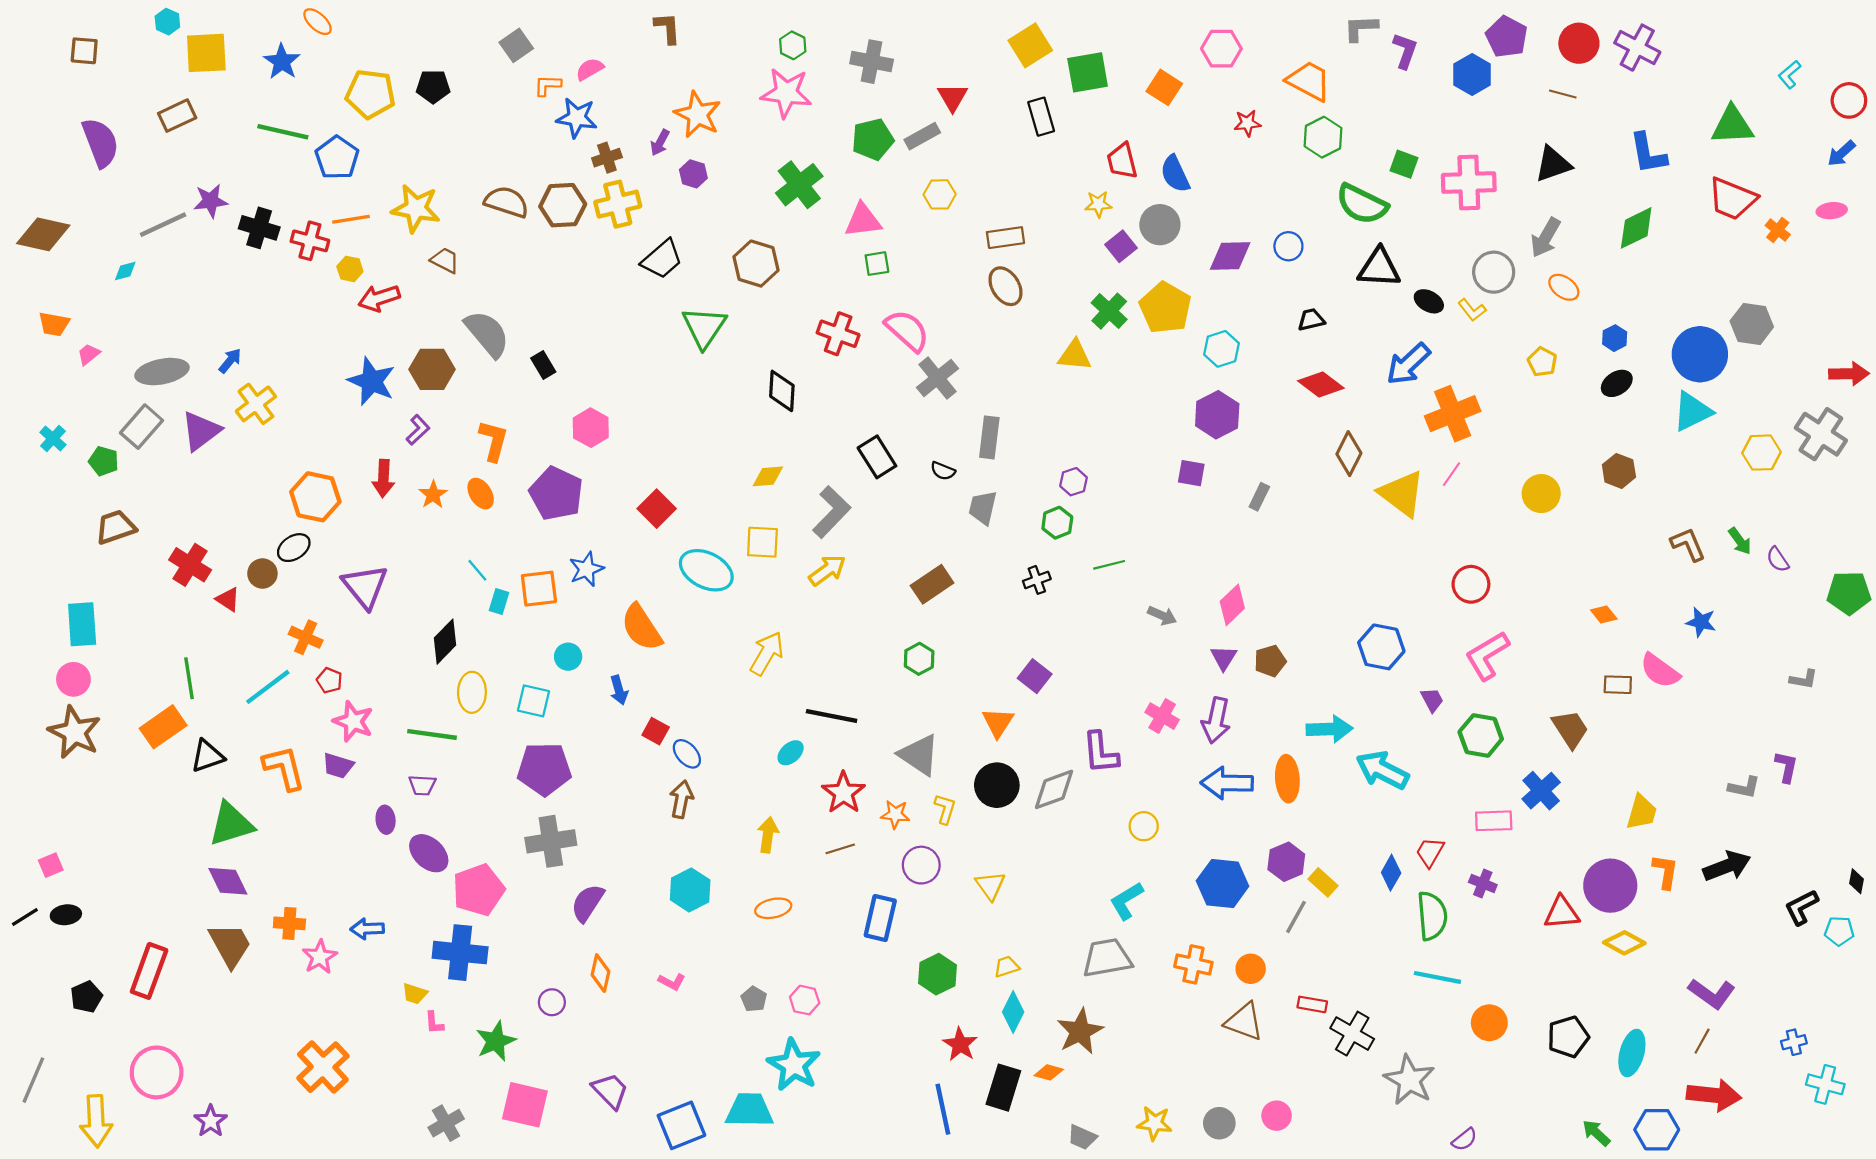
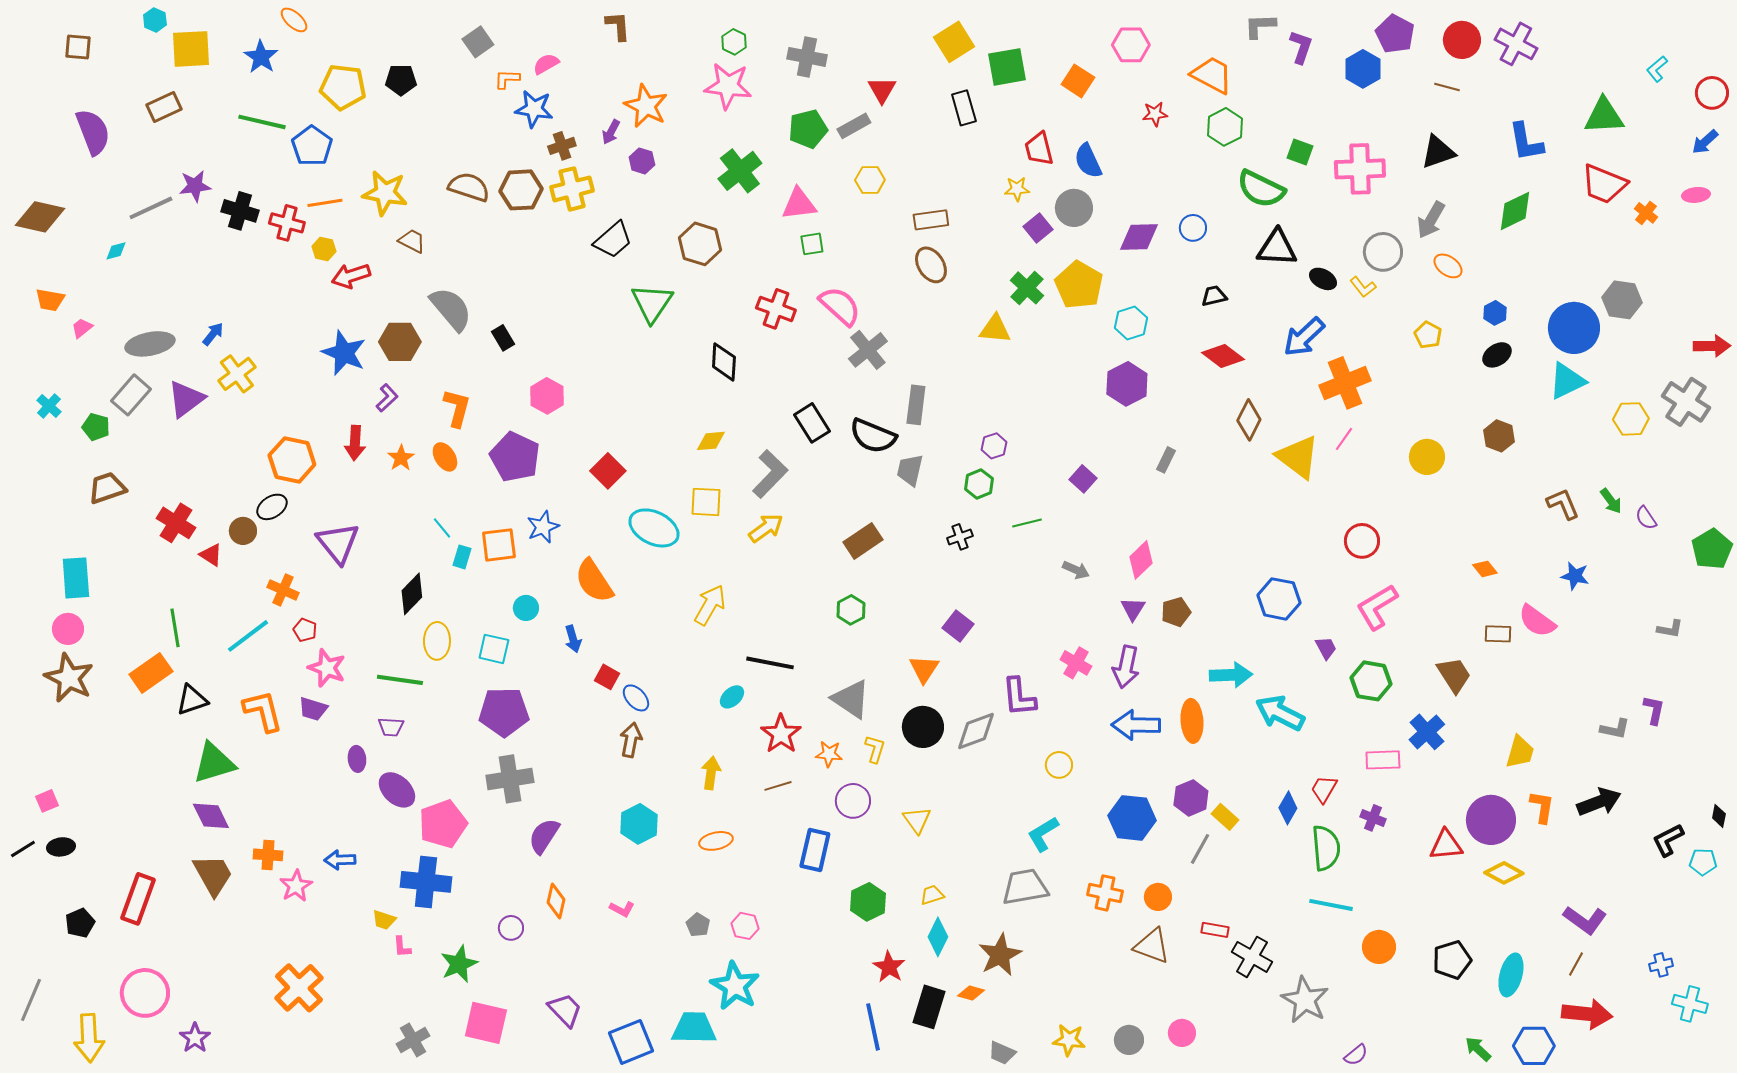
black semicircle: (943, 471) -> (873, 436), size x2.0
purple square: (1191, 473) -> (1083, 479), moved, turned 32
green pentagon: (1849, 593) -> (1712, 549), turned -30

